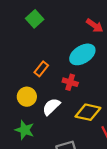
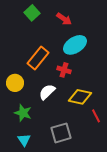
red arrow: (95, 26) -> (64, 19), moved
orange rectangle: (41, 69) -> (38, 58), size x1.6
yellow circle: (27, 97) -> (15, 83), moved

